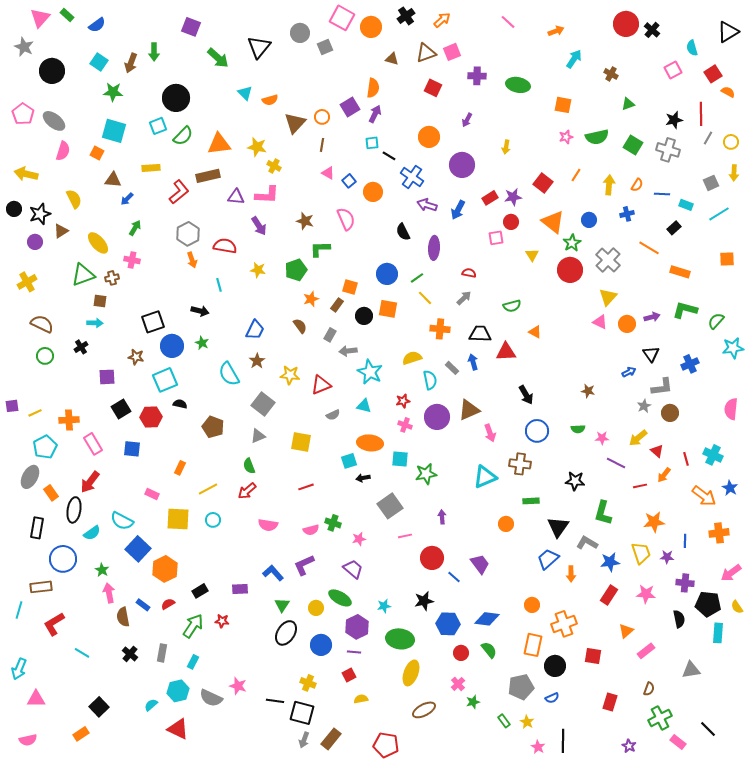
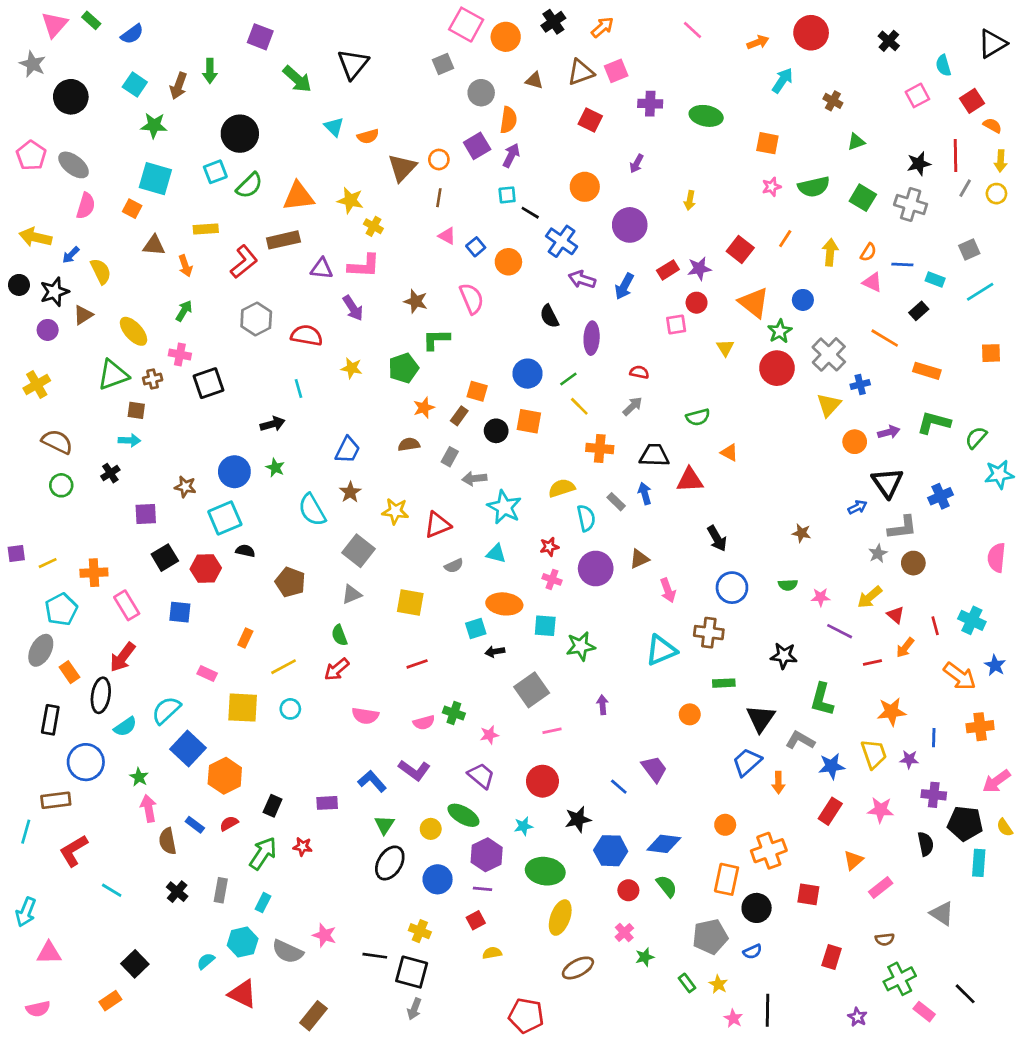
red circle: (626, 24) -> (811, 33), moved
gray circle: (300, 33) -> (481, 93), moved
yellow arrow: (734, 173) -> (1001, 161), moved
blue arrow: (127, 199) -> (71, 255), moved
blue cross: (627, 214) -> (860, 384), moved
orange arrow: (192, 260) -> (185, 266), moved
black arrow: (200, 311) -> (273, 424), turned -30
black square: (153, 322) -> (208, 383), moved
pink triangle: (600, 322) -> (872, 282), moved
brown semicircle: (300, 326) -> (409, 444), turned -63
black triangle: (651, 354) -> (887, 483), size x1.4
brown triangle: (469, 410) -> (639, 559), size x0.7
cyan semicircle: (122, 521) -> (166, 710), turned 110
red circle: (432, 558) -> (542, 781), moved
purple L-shape: (304, 565) -> (414, 770), turned -120
black rectangle: (200, 591) -> (273, 806), turned -35
gray triangle: (691, 670) -> (942, 913), turned 42
brown semicircle: (649, 689) -> (885, 939), turned 64
brown rectangle: (331, 739) -> (313, 1016), moved

